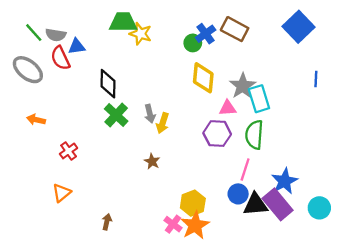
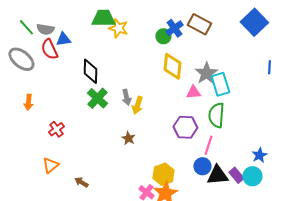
orange arrow: (36, 120) -> (28, 102), turned -98
purple hexagon: (217, 134) -> (185, 127), moved
blue star: (285, 181) -> (259, 155), moved, size x0.7
purple rectangle: (278, 204) -> (236, 175), size x0.6
cyan circle: (319, 208) -> (252, 176), moved
brown arrow: (107, 222) -> (81, 182), moved, turned -72

